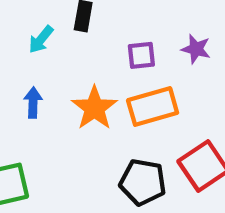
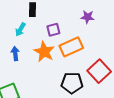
cyan arrow: (41, 39) -> (20, 30), moved
purple square: (141, 55) -> (53, 30), moved

